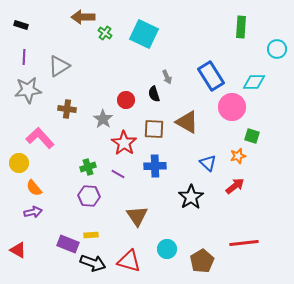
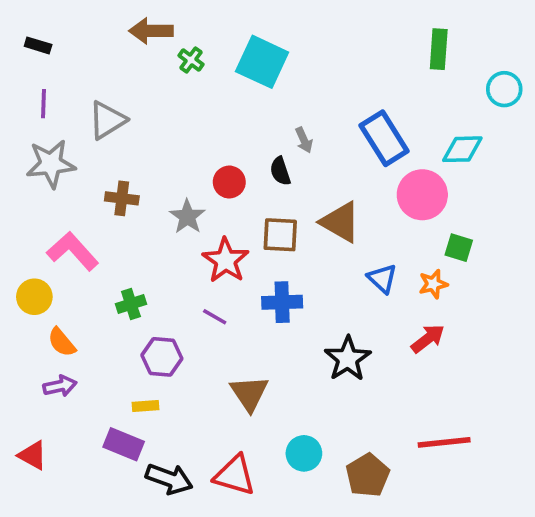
blue triangle: (208, 163) -> (382, 279), moved
green cross: (88, 167) -> (131, 304), moved
yellow rectangle: (91, 235) -> (145, 406), moved

